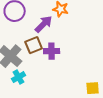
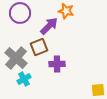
purple cross: (52, 51) -> (57, 64), moved

